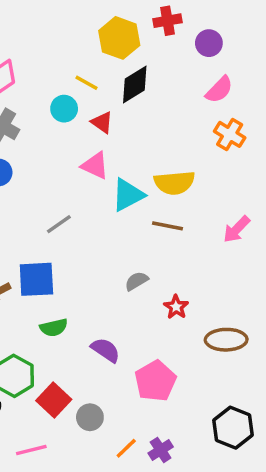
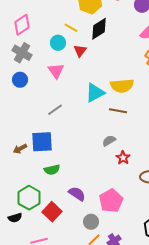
red triangle: (102, 122) -> (80, 51), turned 32
pink triangle: (95, 166) -> (56, 71), moved, turned 30
gray semicircle: (136, 281) -> (109, 141), moved
purple semicircle: (105, 350) -> (77, 194), moved
gray circle: (90, 417) -> (91, 222), moved

